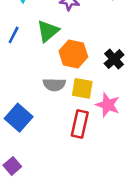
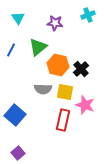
black cross: (114, 59) -> (81, 69), moved
purple square: (12, 166) -> (18, 153), moved

